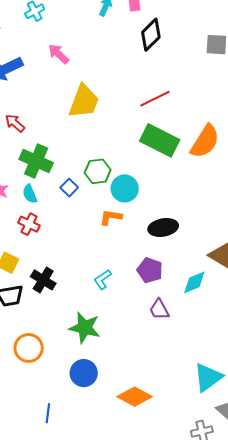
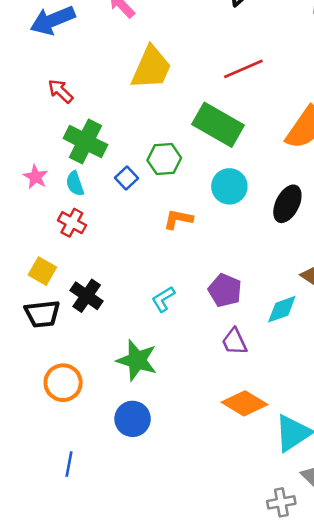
green rectangle: (160, 140) -> (218, 125), moved
cyan circle: (125, 188) -> (229, 186), moved
black ellipse: (163, 227) -> (287, 204), moved, turned -56
orange diamond: (135, 397) -> (244, 403), moved
blue line: (48, 413) -> (69, 464), moved

